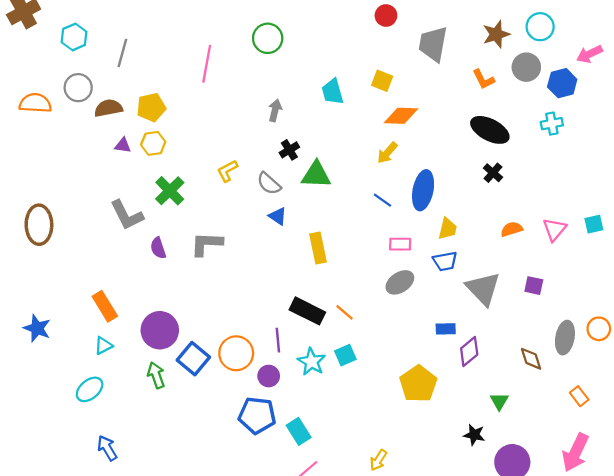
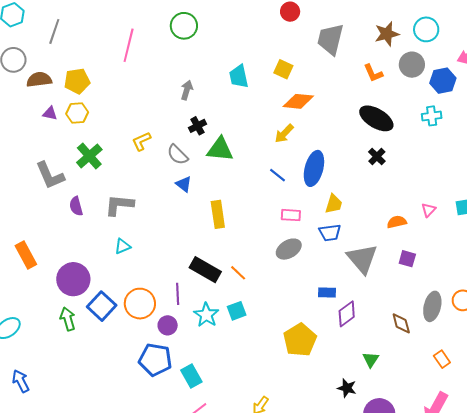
orange semicircle: (512, 229) -> (397, 222), moved
pink triangle: (554, 229) -> (429, 210), size x0.7
cyan triangle: (103, 346) -> (123, 246), moved

